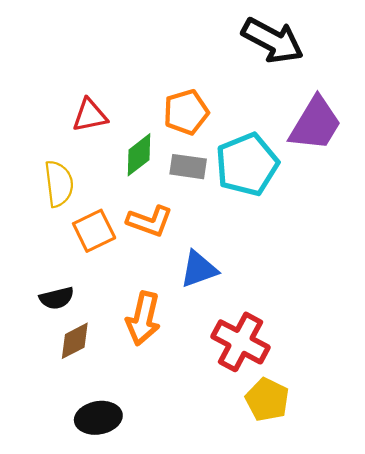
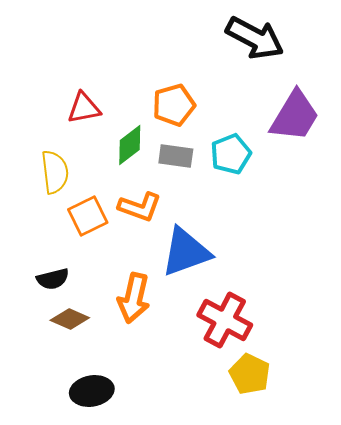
cyan pentagon: (247, 164) -> (231, 154), size x0.7
blue triangle: (199, 269) -> (186, 252), size x1.4
brown diamond: (75, 341) -> (70, 319), turned 51

